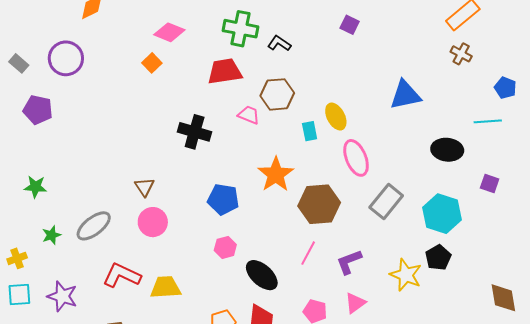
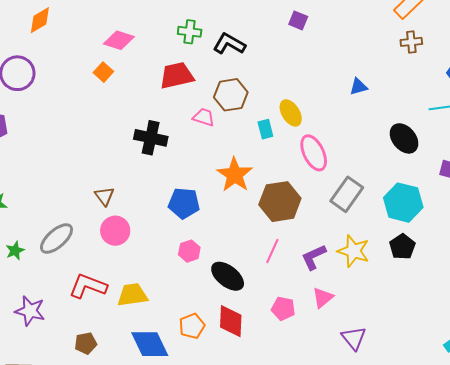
green cross: (240, 29) -> (190, 32), size x0.7
black L-shape: (279, 43) -> (229, 44), size x1.4
brown cross: (461, 54) -> (411, 42), turned -30
blue triangle: (405, 95) -> (358, 87), size x0.6
black ellipse: (447, 150) -> (404, 138), turned 48
yellow star: (406, 275) -> (353, 251), moved

